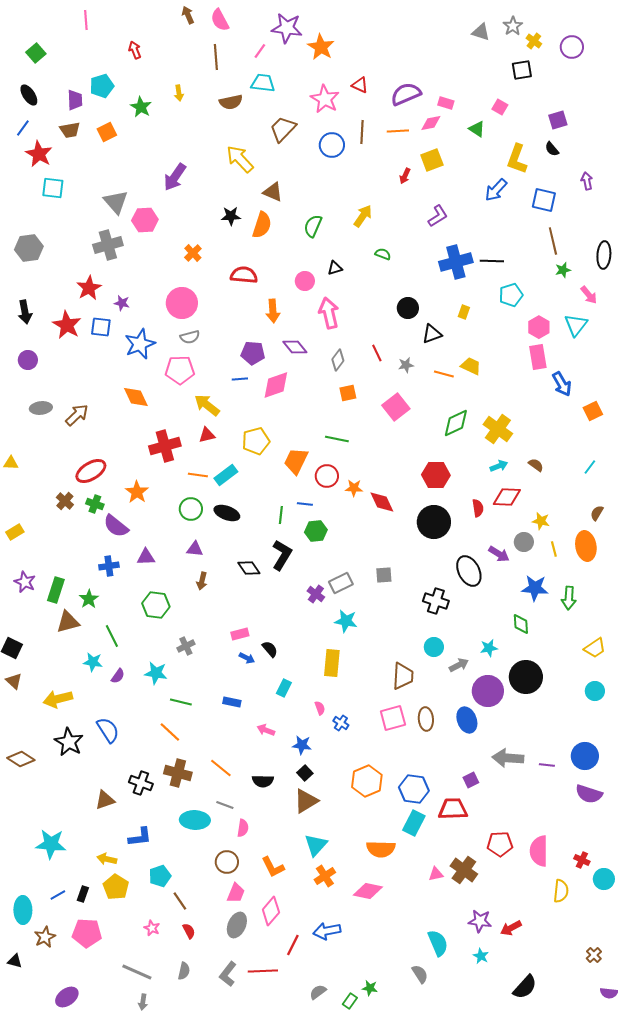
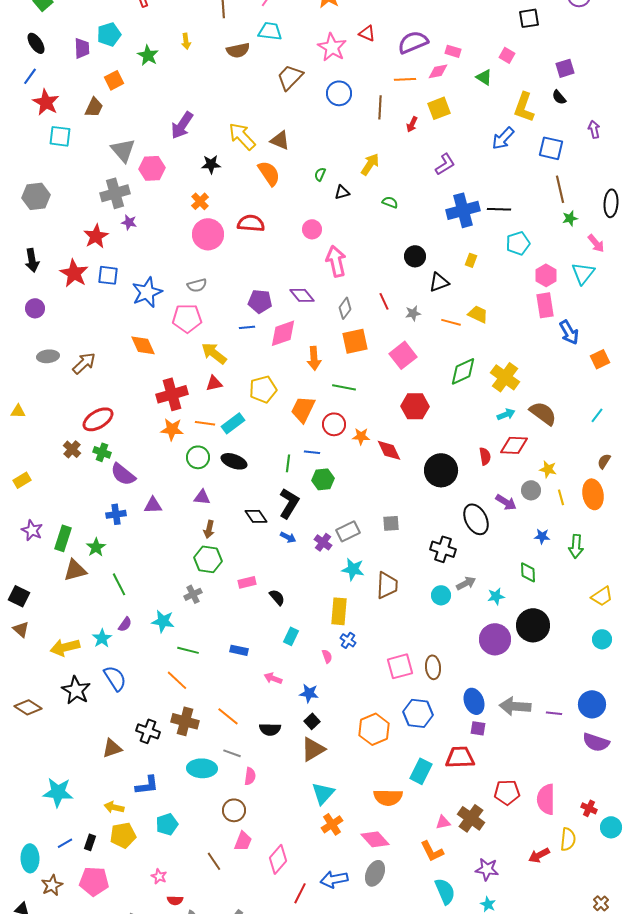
brown trapezoid: (70, 130) -> (94, 107), moved, turned -55
brown line: (362, 132) -> (380, 107), moved
yellow arrow: (240, 159) -> (242, 136), moved
black star: (231, 216) -> (211, 164), moved
orange semicircle: (262, 225) -> (269, 173), turned -52
green semicircle: (313, 226) -> (320, 174), size x0.6
black triangle: (335, 268) -> (342, 192), moved
purple star: (122, 303) -> (129, 222), moved
pink circle: (182, 303) -> (208, 234), moved
orange arrow: (273, 311) -> (314, 358), moved
orange square: (348, 393) -> (355, 341), size x1.5
brown semicircle: (536, 465) -> (543, 413), size x1.8
red hexagon: (436, 475) -> (415, 406), moved
orange star: (137, 492) -> (172, 429), moved, turned -30
blue star: (535, 588) -> (542, 536), size x0.6
green hexagon: (156, 605) -> (208, 559), moved
blue arrow: (247, 658) -> (288, 537), moved
cyan star: (93, 662) -> (102, 638), moved, turned 30
gray arrow: (459, 665) -> (466, 583), moved
brown trapezoid: (403, 676) -> (387, 585), moved
blue ellipse: (467, 720) -> (474, 701), moved
blue cross: (341, 723) -> (348, 640), moved
purple square: (471, 780) -> (478, 728), turned 35
blue hexagon: (414, 789) -> (418, 713), moved
orange L-shape: (273, 867) -> (432, 851), moved
yellow pentagon: (116, 887) -> (123, 835), turned 30
pink diamond: (368, 891) -> (375, 839), turned 36
brown line: (180, 901) -> (214, 861), moved
gray ellipse: (237, 925) -> (375, 873), moved
red arrow: (511, 928) -> (539, 855), moved
red semicircle: (189, 931) -> (175, 900), moved, turned 119

